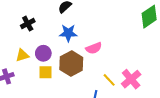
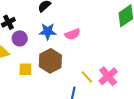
pink semicircle: (94, 48) -> (72, 34), moved
purple circle: (43, 53) -> (20, 38), moved

